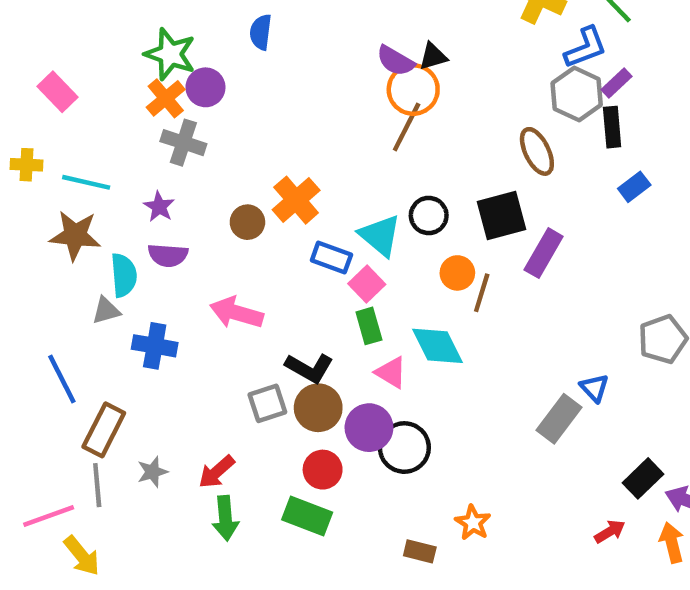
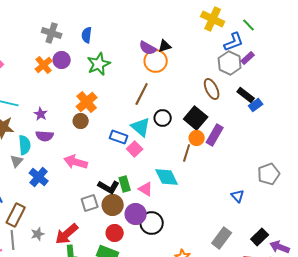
green star: (170, 54) -> (99, 64), moved, turned 30
brown line: (407, 127) -> (142, 94), moved
black rectangle: (612, 127) -> (246, 95), moved, turned -48
gray cross: (183, 143) -> (52, 33), moved
orange cross: (296, 200) -> (87, 102), moved
black square: (502, 215) -> (196, 118), turned -35
orange circle: (457, 273) -> (197, 138), moved
gray triangle: (106, 311) -> (17, 161), turned -32
green rectangle: (369, 326) -> (125, 184), moved
blue cross: (155, 346) -> (39, 177), turned 30
gray rectangle: (559, 419) -> (222, 238), moved
red arrow: (217, 472) -> (67, 234), size x1.4

